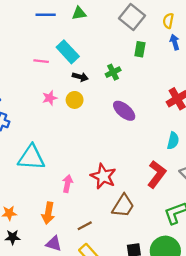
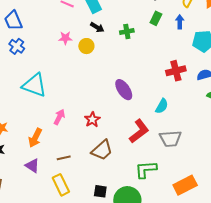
blue arrow: (175, 42) -> (180, 22), moved
purple ellipse: (124, 111) -> (124, 90), moved
red star: (103, 176) -> (92, 120), size x0.7

